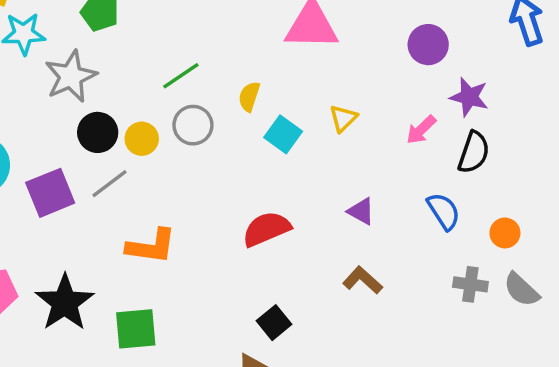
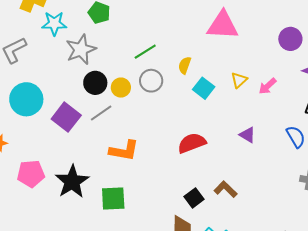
pink arrow: (421, 130) -> (268, 86), moved
purple square: (50, 193) -> (66, 117), turned -32
brown L-shape: (363, 280) -> (226, 189), moved

